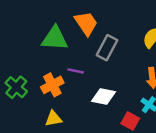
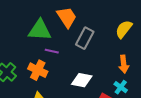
purple line: (76, 71) -> (52, 51), moved
orange cross: (52, 85) -> (38, 70), turned -36

